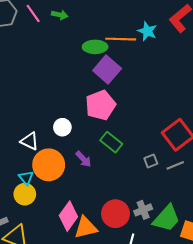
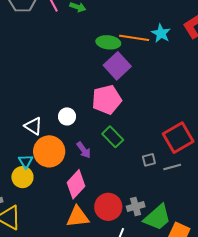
pink diamond: (68, 216) -> (76, 184), moved

